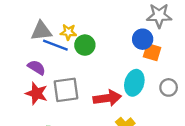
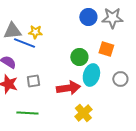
blue circle: (143, 39) -> (88, 17), moved
green circle: (85, 45) -> (79, 57), moved
gray square: (66, 90) -> (33, 81), size x0.6

